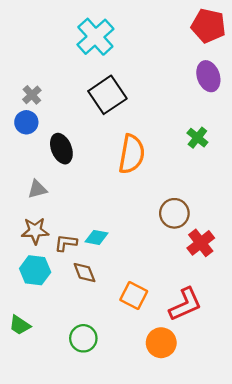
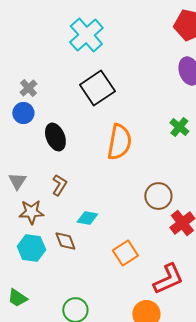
gray triangle: (37, 189) -> (17, 181), moved, turned -42
brown L-shape: (66, 243) -> (59, 185), moved, turned 115
brown diamond: (84, 273) -> (65, 241), moved
orange square: (134, 296) -> (125, 253), moved, turned 30

